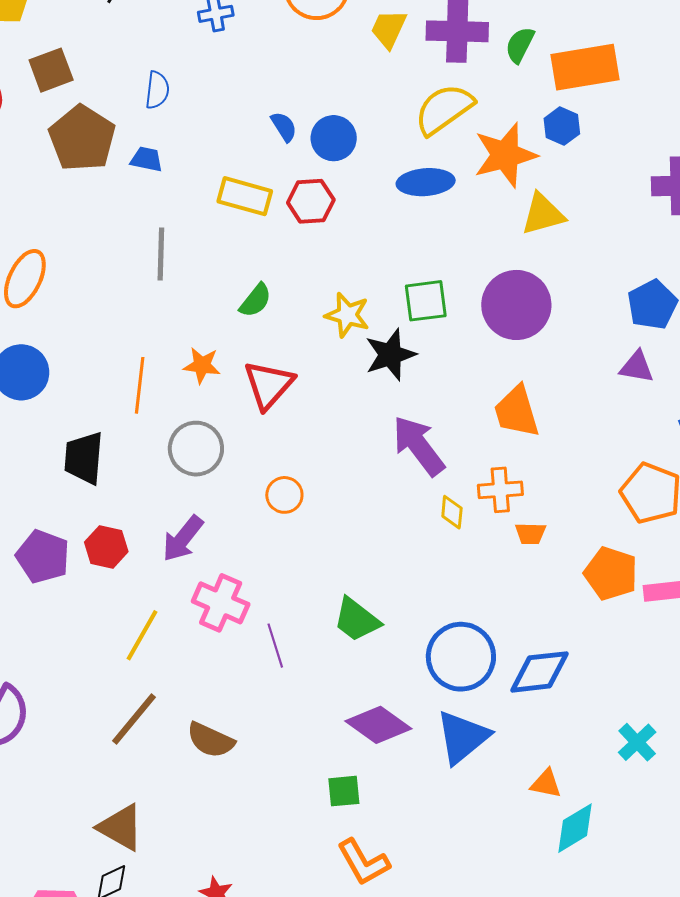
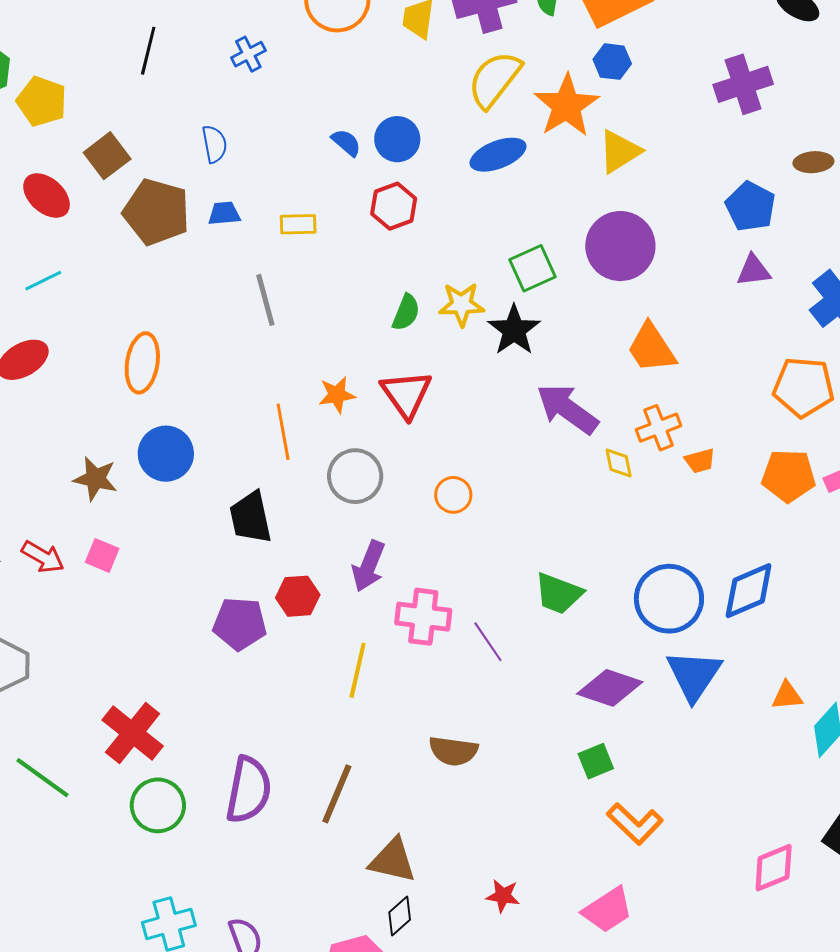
yellow rectangle: (245, 196) -> (298, 224), moved, size x0.7
green semicircle: (255, 300) -> (406, 312), moved
brown line: (134, 719) -> (337, 794), moved

